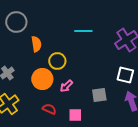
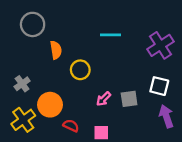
orange circle: (42, 79) -> (50, 105), moved
pink arrow: (66, 86) -> (104, 99), moved
gray square: (99, 95) -> (129, 99), moved

